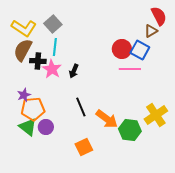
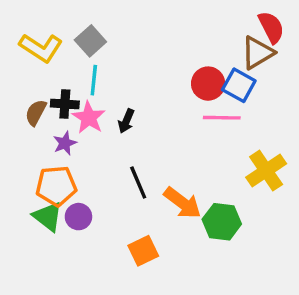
brown triangle: (151, 31) -> (258, 53), size x1.5
brown semicircle: (23, 50) -> (36, 113), moved, size x0.7
purple star: (24, 95) -> (65, 143), moved
yellow cross: (156, 115) -> (266, 171), moved

